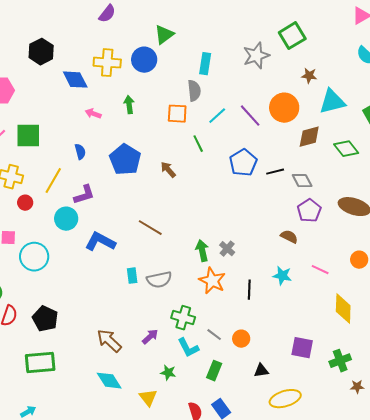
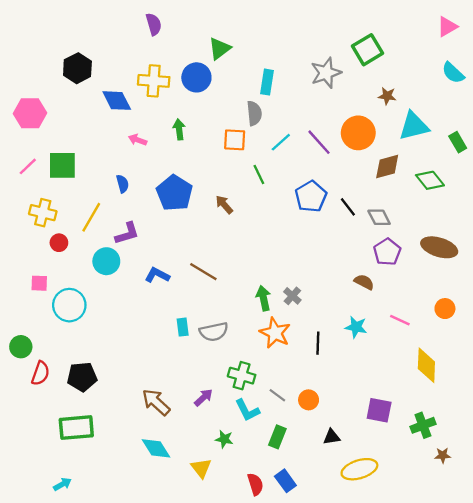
purple semicircle: (107, 14) -> (154, 24), turned -54
black line: (275, 172) -> (348, 207), turned 66
blue L-shape: (100, 242) -> (157, 275), moved, size x0.7
black pentagon: (45, 319) -> (82, 377), turned -30

